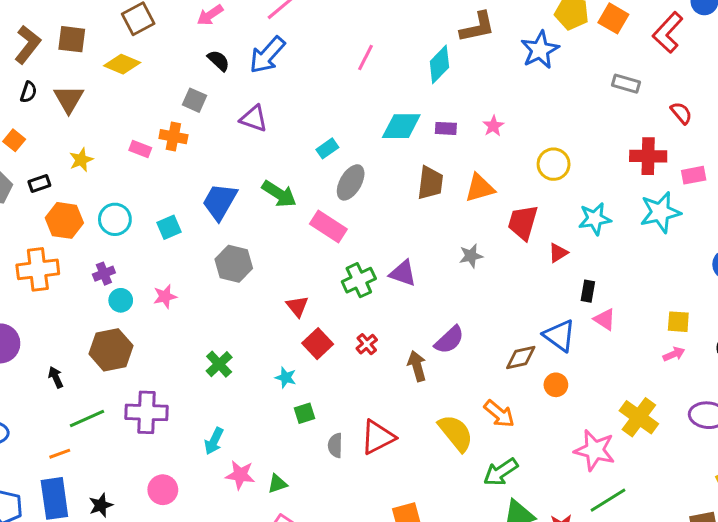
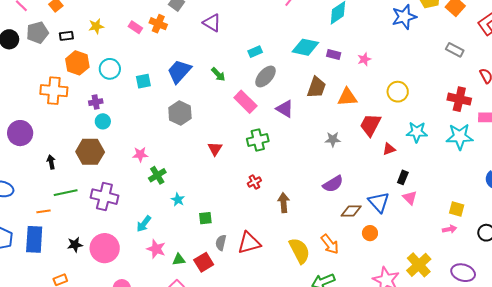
green arrow: (279, 194) -> (218, 74), size x0.7
purple triangle: (403, 273) -> (285, 109), moved
pink star: (165, 296) -> (140, 154), moved
purple semicircle: (449, 340) -> (333, 184), moved
red square: (318, 344) -> (204, 262), moved
cyan star: (286, 377) -> (178, 200), moved
pink circle: (163, 490) -> (105, 248), size x1.5
black star: (101, 505) -> (75, 245), moved

